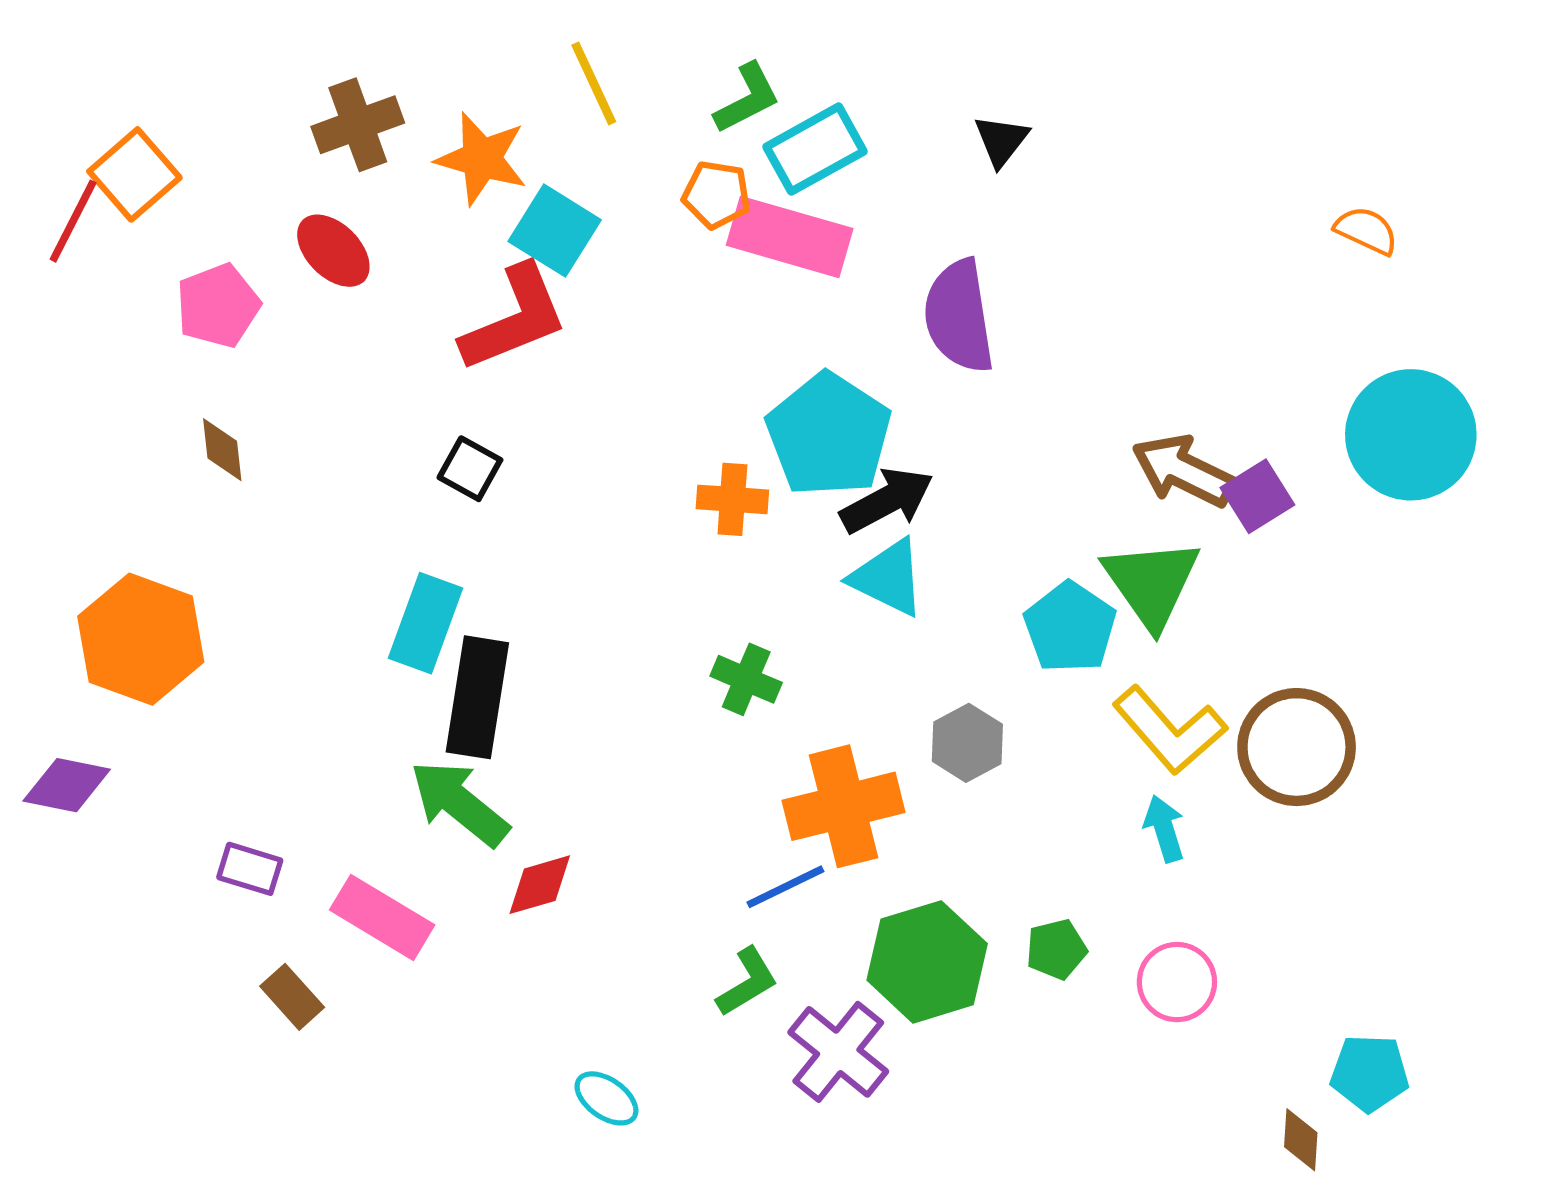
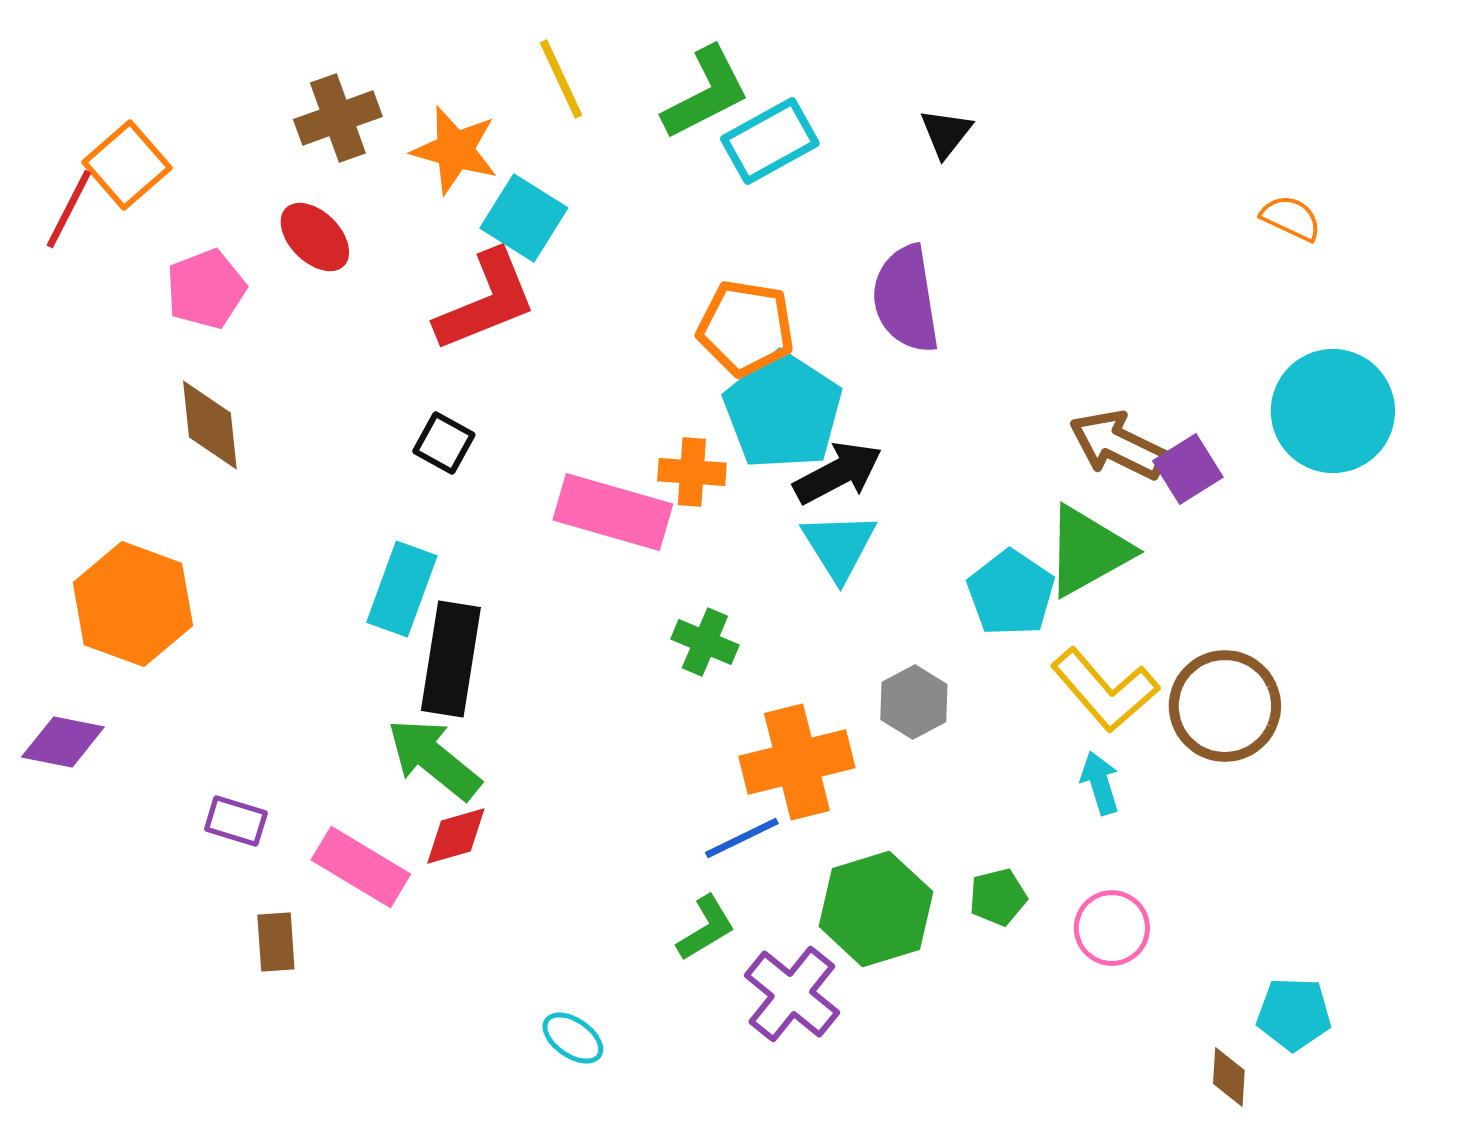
green L-shape: (747, 98) -> (706, 93), size x1.4
orange pentagon: (717, 195) -> (746, 328), moved, size x1.5
pink rectangle: (790, 237) -> (613, 512), moved
brown diamond: (222, 450) -> (210, 425), size x1.5
cyan triangle: (888, 578) -> (839, 546), turned 32
green triangle: (1152, 583) -> (1088, 551), turned 36
red diamond: (540, 885) -> (456, 836), moved
brown rectangle: (292, 997) -> (276, 942), turned 38

